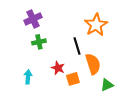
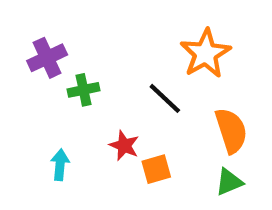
purple cross: (33, 19) -> (47, 58), moved
black line: (77, 46) -> (165, 98), turned -30
orange semicircle: (93, 64) -> (231, 131), moved

